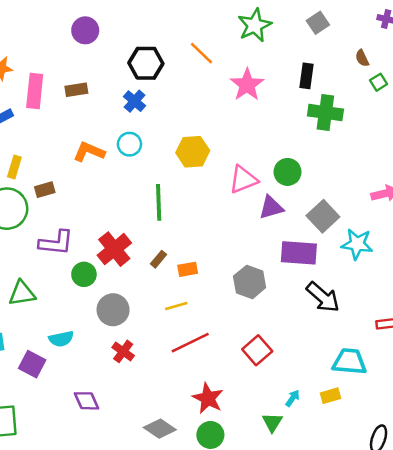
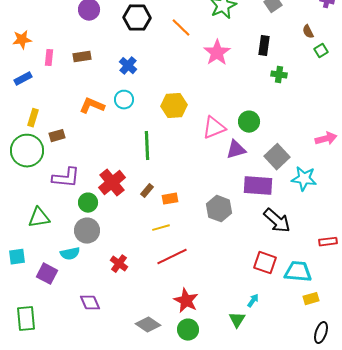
black hexagon: (146, 63) -> (137, 18), moved
pink rectangle: (35, 91) -> (49, 58), size x0.6
green cross: (325, 113) -> (279, 75), size x0.6
gray circle: (113, 310) -> (87, 231), moved
red square: (257, 350) -> (265, 263), moved, turned -30
yellow rectangle: (330, 396) -> (311, 299), moved

